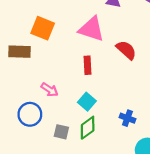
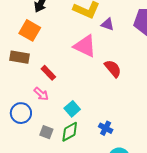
orange square: (43, 28) -> (30, 30), moved
red rectangle: (87, 65) -> (48, 73), moved, turned -49

